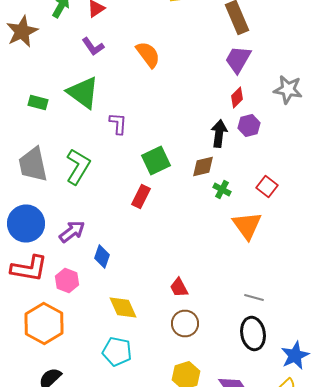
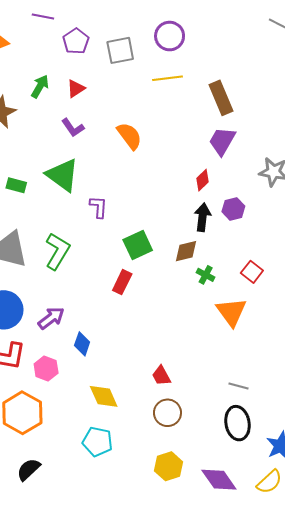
red diamond: (237, 98) -> (202, 180), moved

